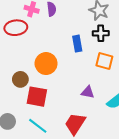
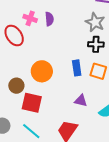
red ellipse: (16, 28) -> (14, 36), turned 60
blue rectangle: (77, 44) -> (77, 68), moved

